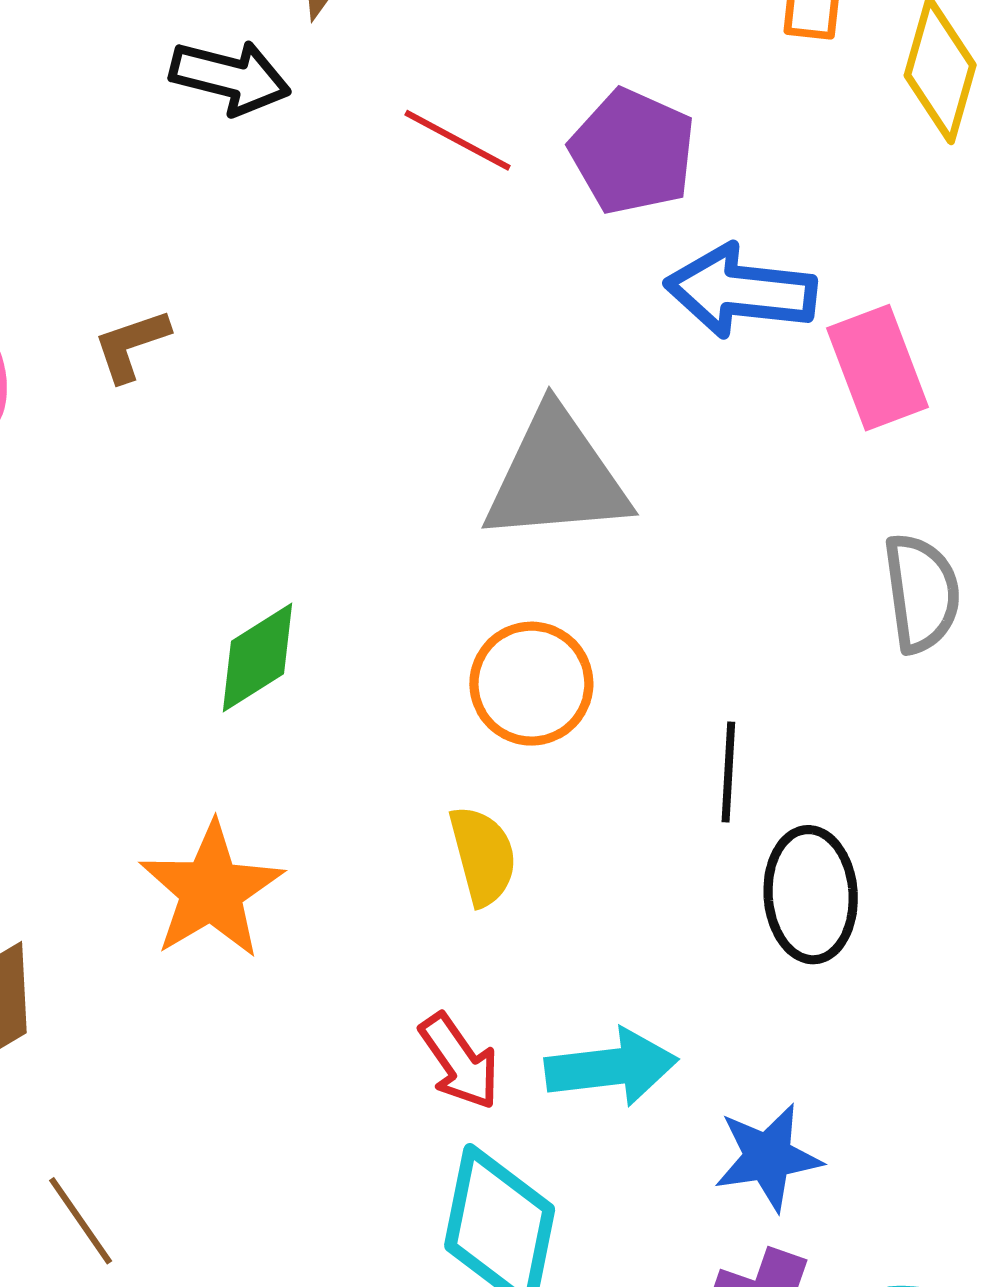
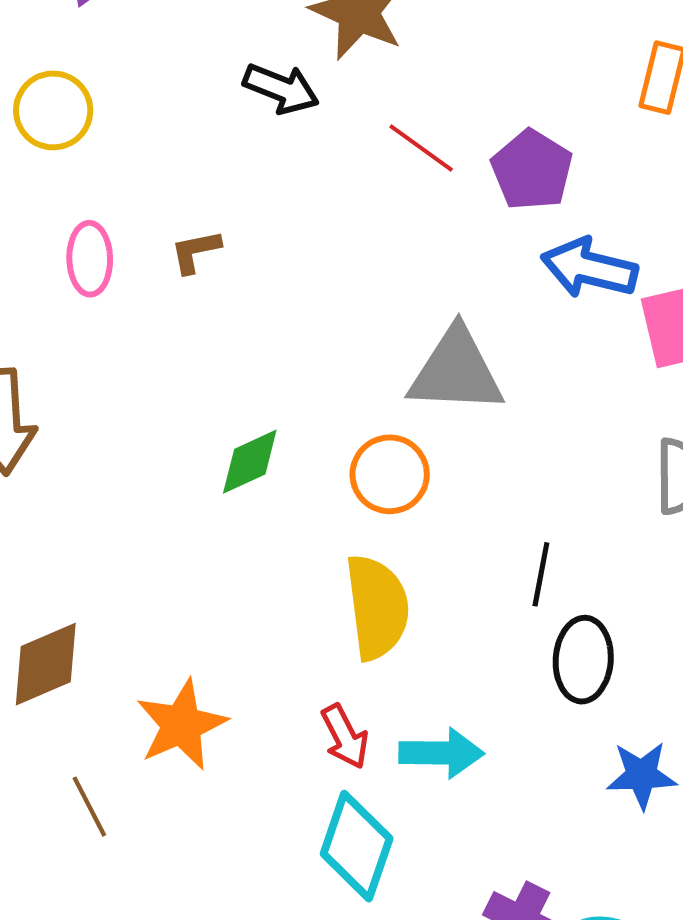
orange circle: (531, 684) -> (390, 474), moved
yellow semicircle: (483, 856) -> (377, 607), size x1.6
orange star: (211, 890) -> (181, 725), moved
blue star: (768, 1157) -> (642, 775), moved

